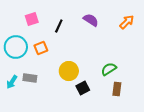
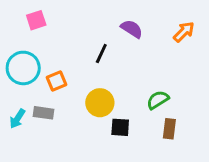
pink square: (32, 19) -> (36, 20), moved
black line: (59, 26) -> (101, 53), moved
orange square: (41, 48) -> (56, 81), moved
black square: (83, 88) -> (120, 127), turned 32

